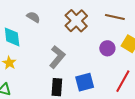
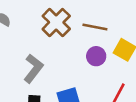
brown line: (115, 17) -> (95, 27), moved

